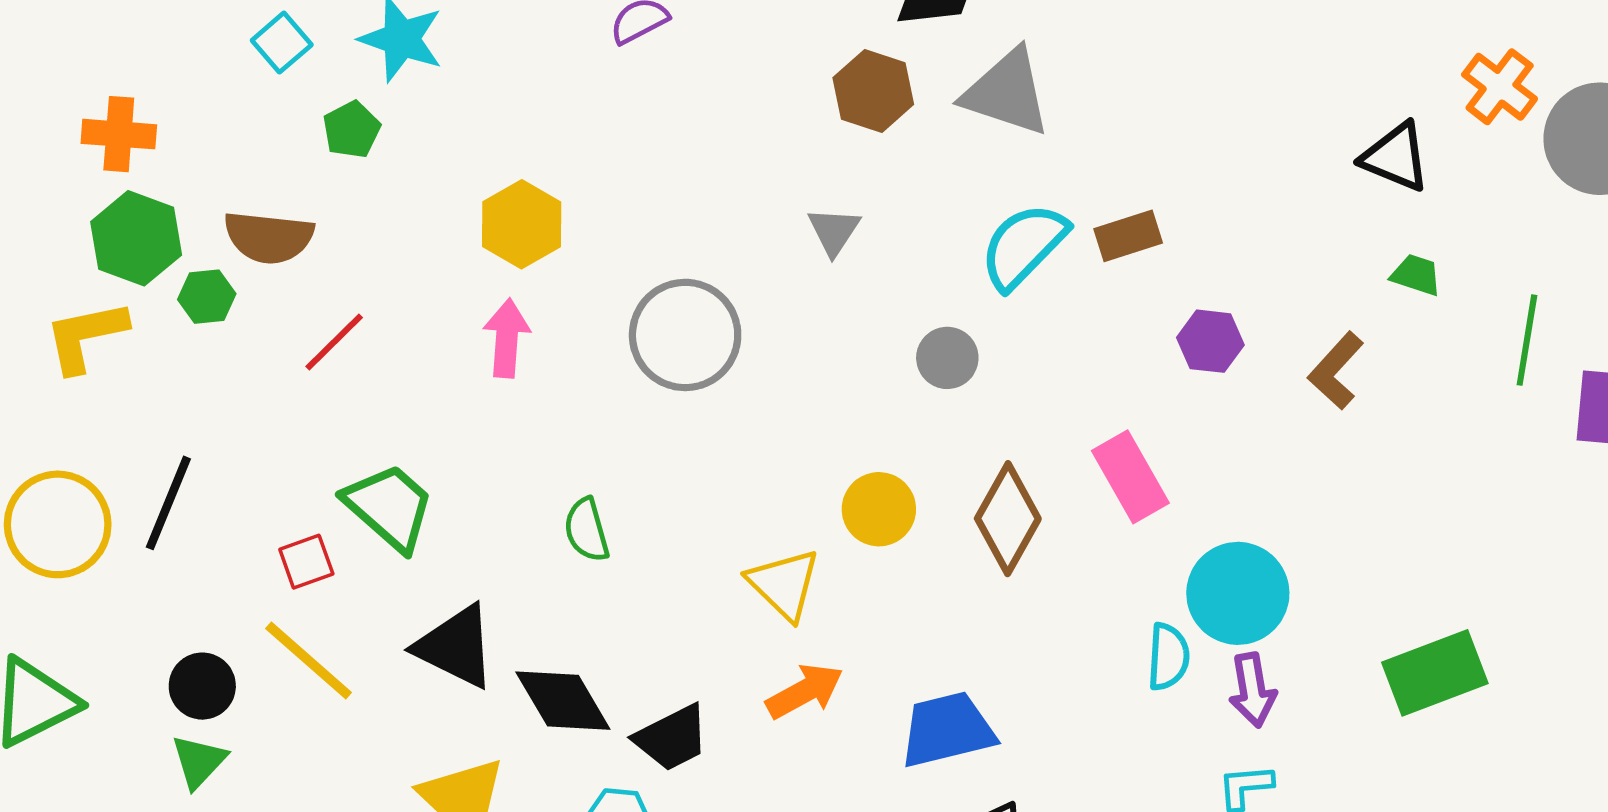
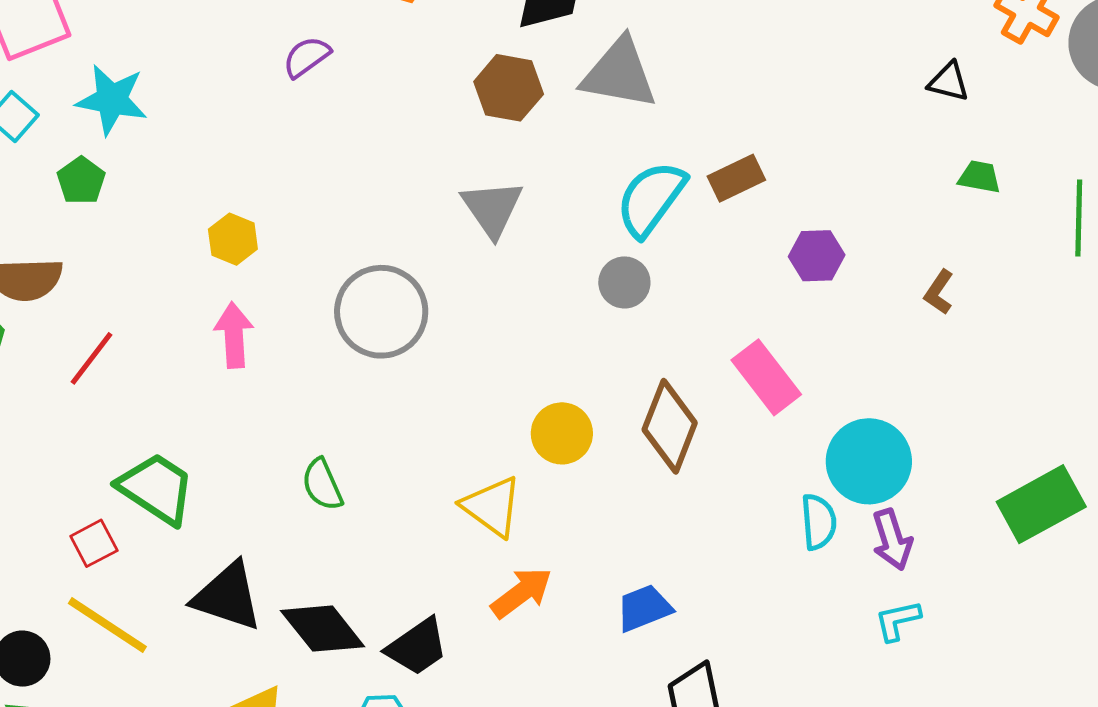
black triangle: (1396, 157) -> (949, 82), size x0.7
yellow hexagon: (522, 224) -> (233, 239), size x0.7
gray triangle: (834, 231) -> (492, 208), size x1.4
gray circle: (947, 358) -> (624, 282), moved
brown L-shape: (1336, 371) -> (939, 292), moved, size x0.7
blue trapezoid: (947, 730) -> (644, 608), size x0.7

